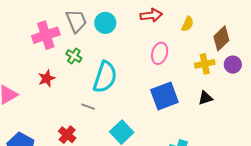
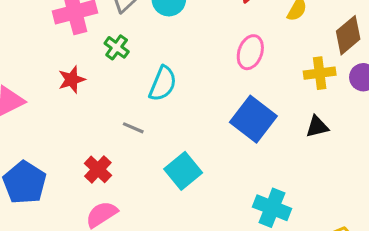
cyan semicircle: (105, 77) -> (163, 84), size x0.7
blue square: (164, 96) -> (253, 119), turned -36

